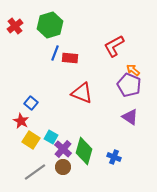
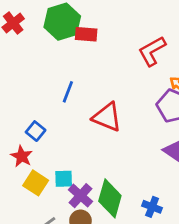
blue line: (55, 53) -> (68, 92), moved
red rectangle: (70, 58) -> (86, 34), moved
cyan square: (51, 137) -> (64, 179), turned -32

